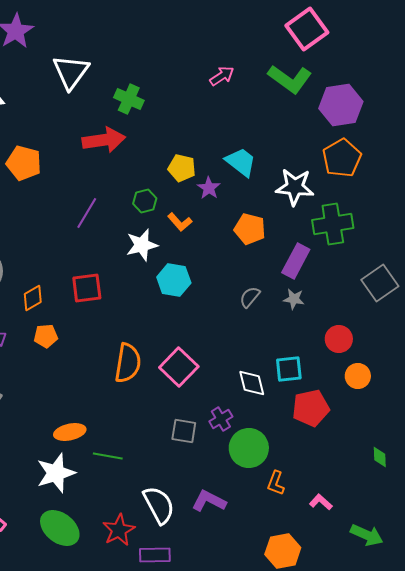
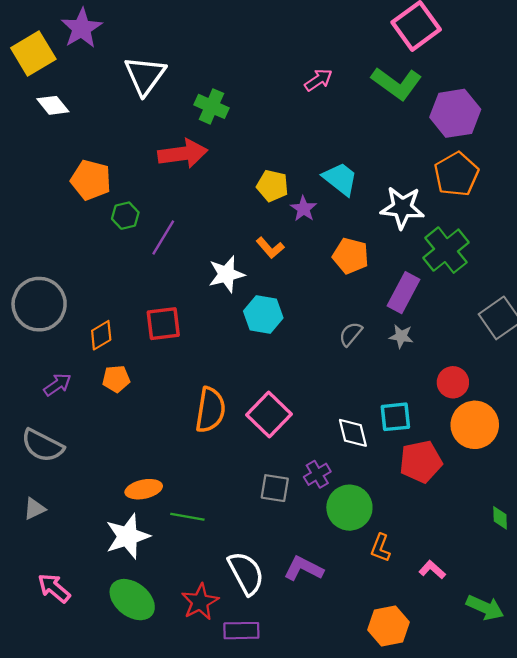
green hexagon: (145, 201) -> (125, 216), moved
green cross: (333, 224) -> (446, 250), turned -30
orange circle: (358, 376) -> (475, 425), size x1.6

